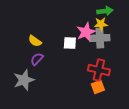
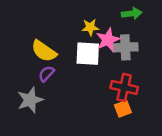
yellow star: (101, 24) -> (90, 27), moved
yellow semicircle: (35, 41) -> (44, 51), size x1.5
white square: (70, 43) -> (88, 54), size x1.5

